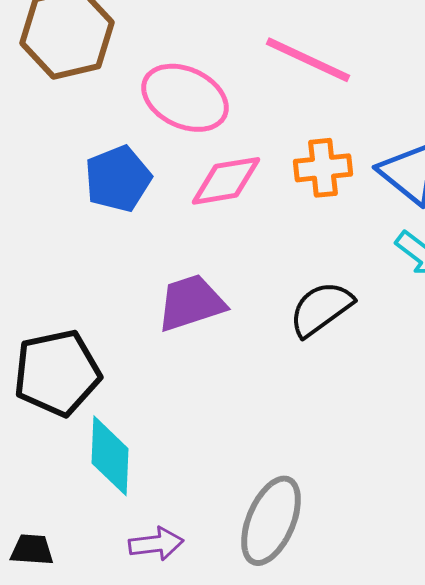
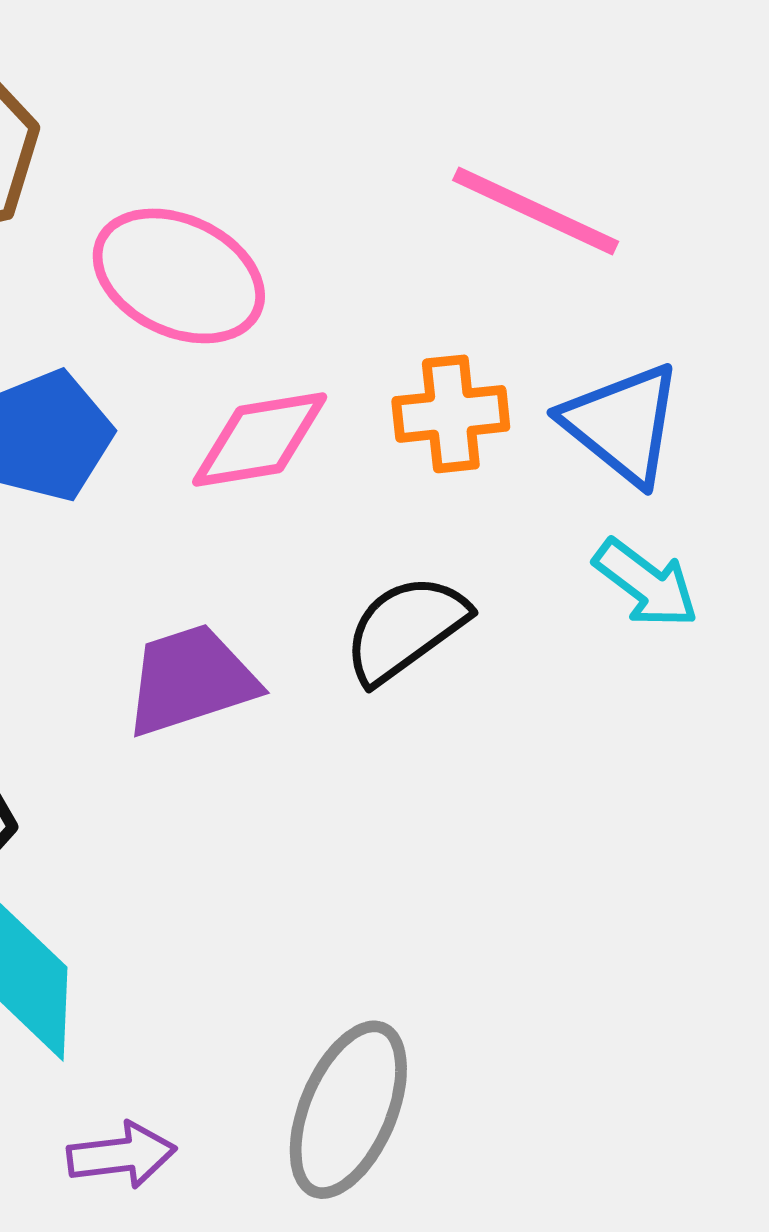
pink line: (308, 60) -> (536, 211), moved
black semicircle: (321, 309) -> (405, 629), moved

